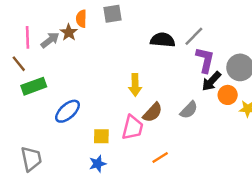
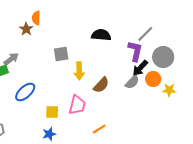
gray square: (113, 14) -> (61, 54), moved
gray line: (194, 36) -> (145, 34), moved
gray arrow: (50, 40) -> (11, 59), moved
gray semicircle: (189, 110) -> (132, 82), moved
brown semicircle: (153, 112) -> (101, 85), moved

